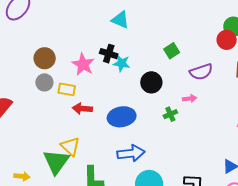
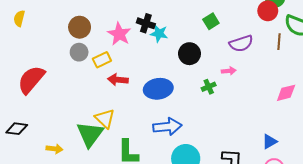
yellow rectangle: (67, 89) -> (102, 60), turned -36

